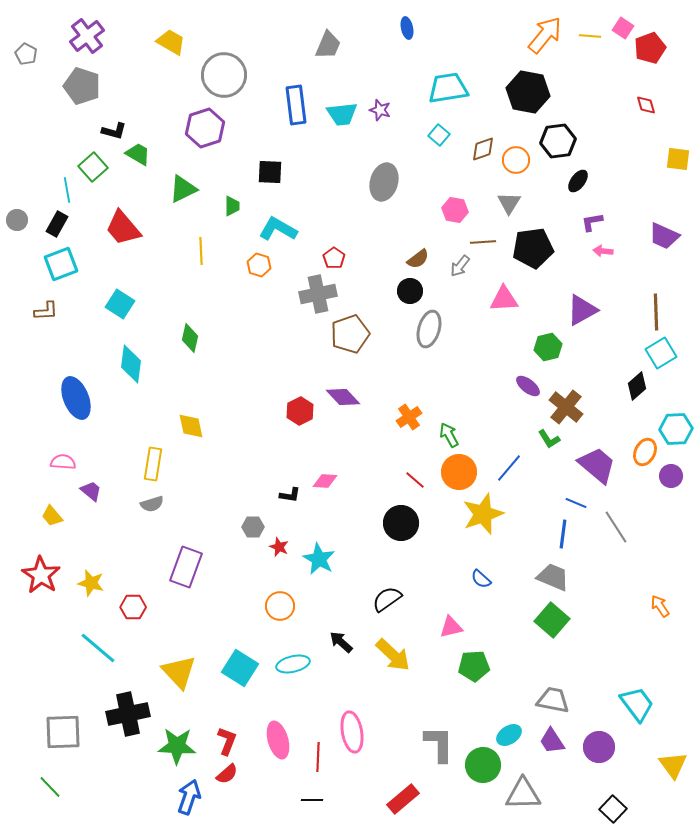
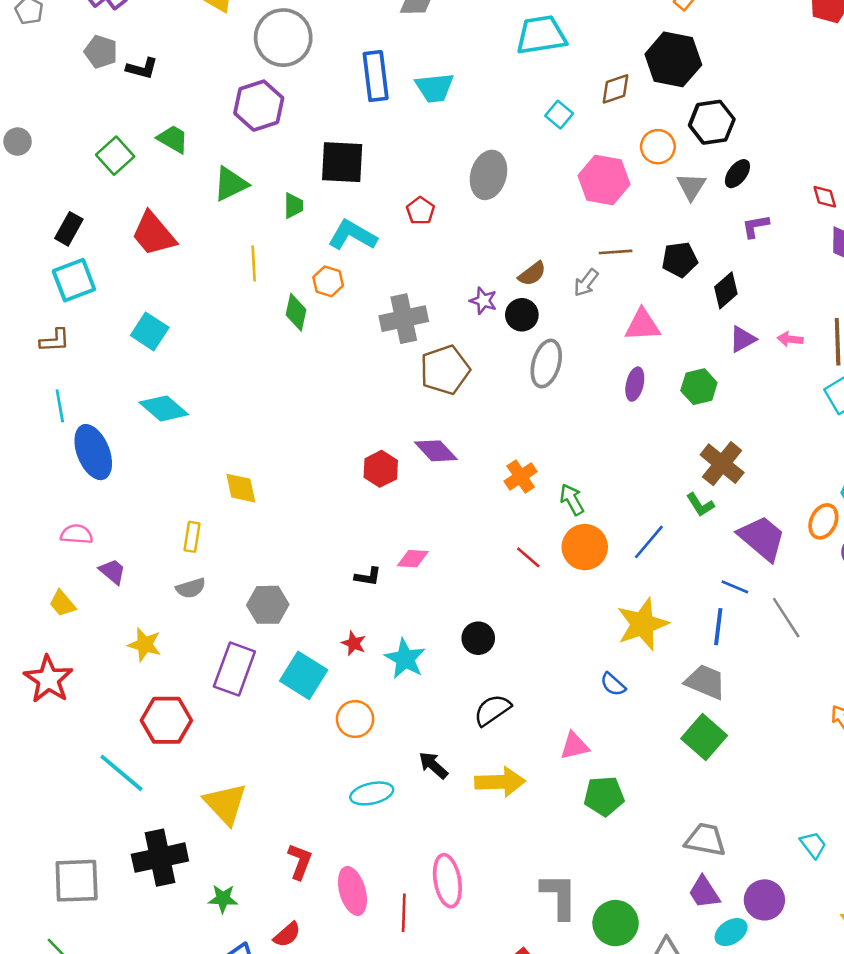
gray pentagon: (82, 86) -> (101, 52), size x0.7
cyan trapezoid: (448, 88) -> (541, 35), moved
red diamond: (646, 105) -> (825, 197), moved
purple star: (380, 110) -> (483, 301), moved
black L-shape: (114, 131) -> (142, 68), moved
brown diamond: (483, 149) -> (616, 89), moved
black square: (270, 172) -> (342, 162), size x1.4
cyan line: (67, 190) -> (60, 406), moved
gray triangle: (509, 203) -> (691, 186), moved
pink hexagon: (455, 210) -> (604, 180), moved, size x1.5
gray circle: (17, 220) -> (18, 142), moved
black pentagon: (533, 248) -> (680, 260), size x0.7
pink arrow: (603, 251) -> (790, 339), moved
red pentagon: (334, 258) -> (420, 211), moved
purple triangle: (582, 310) -> (743, 339), size x0.7
green diamond: (190, 338) -> (296, 312), moved
cyan diamond: (131, 364) -> (164, 408), turned -57
purple ellipse: (528, 386) -> (635, 384), moved, turned 65
black diamond: (637, 386) -> (726, 290), moved
yellow rectangle: (153, 464) -> (192, 537), size x0.7
yellow star: (483, 514) -> (642, 624), moved
black circle: (401, 523) -> (478, 638), moved, size x0.7
gray hexagon: (253, 527) -> (268, 605), moved, size x1.4
yellow star: (91, 583) -> (145, 645), moved
red hexagon: (133, 607) -> (166, 720), size x1.5
yellow arrow: (393, 655) -> (500, 782), turned -45
cyan square: (240, 668) -> (304, 675), moved
cyan trapezoid: (637, 704) -> (813, 845), size x0.6
cyan ellipse: (509, 735) -> (731, 932), moved
red L-shape: (227, 741) -> (300, 861), moved
green star: (177, 746) -> (223, 899), size x0.6

